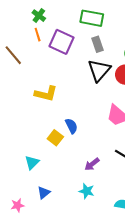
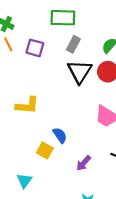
purple square: (61, 42) -> (35, 48), size x0.7
gray rectangle: (97, 44) -> (73, 44), turned 56
purple arrow: (92, 164) -> (84, 163), moved

